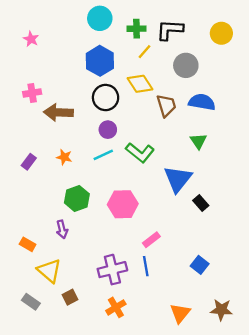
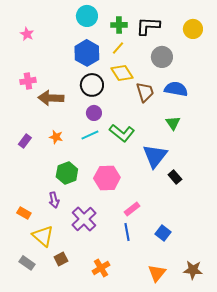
yellow line: (145, 52) -> (118, 48), moved
blue square: (200, 265) -> (163, 233), moved
purple cross: (112, 270) -> (84, 219), moved, turned -30

